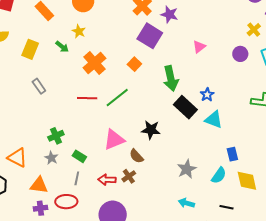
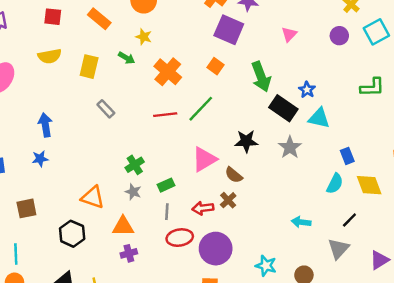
green rectangle: (79, 156) -> (166, 185), turned -48
gray star: (187, 169) -> (290, 147), moved
red ellipse: (66, 202) -> (180, 238), moved
black line: (226, 207) -> (349, 220), turned -48

